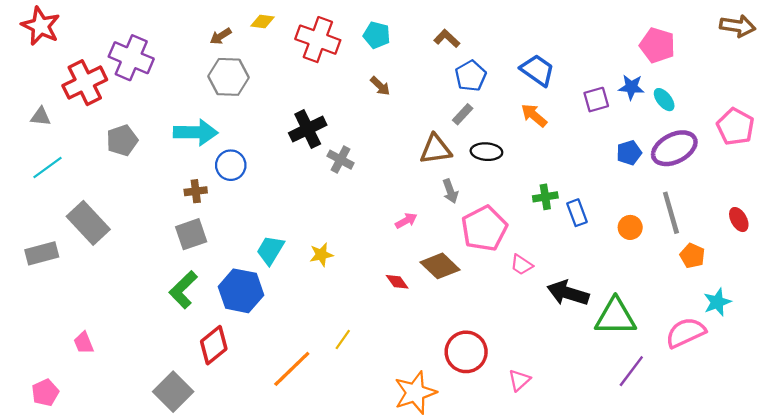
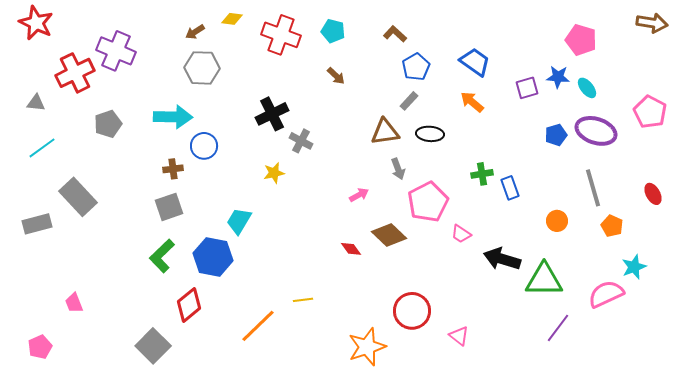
purple ellipse: (674, 148) -> (596, 131), turned 45
orange circle: (630, 227) -> (557, 221), moved
yellow star: (321, 255) -> (274, 173), moved
yellow line: (343, 339) -> (303, 300), turned 48
pink triangle: (519, 380) -> (459, 336), turned -40

